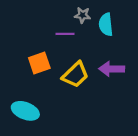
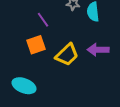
purple line: (65, 34) -> (43, 20), moved, turned 56

